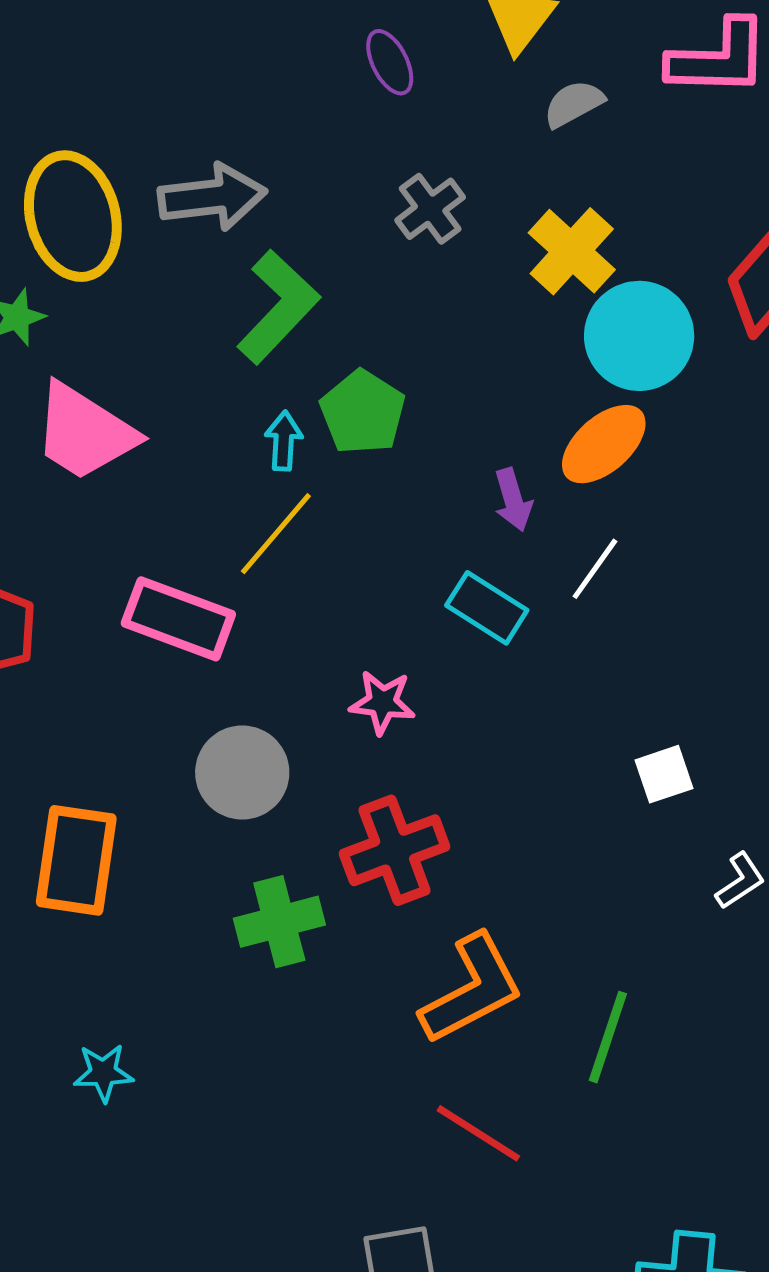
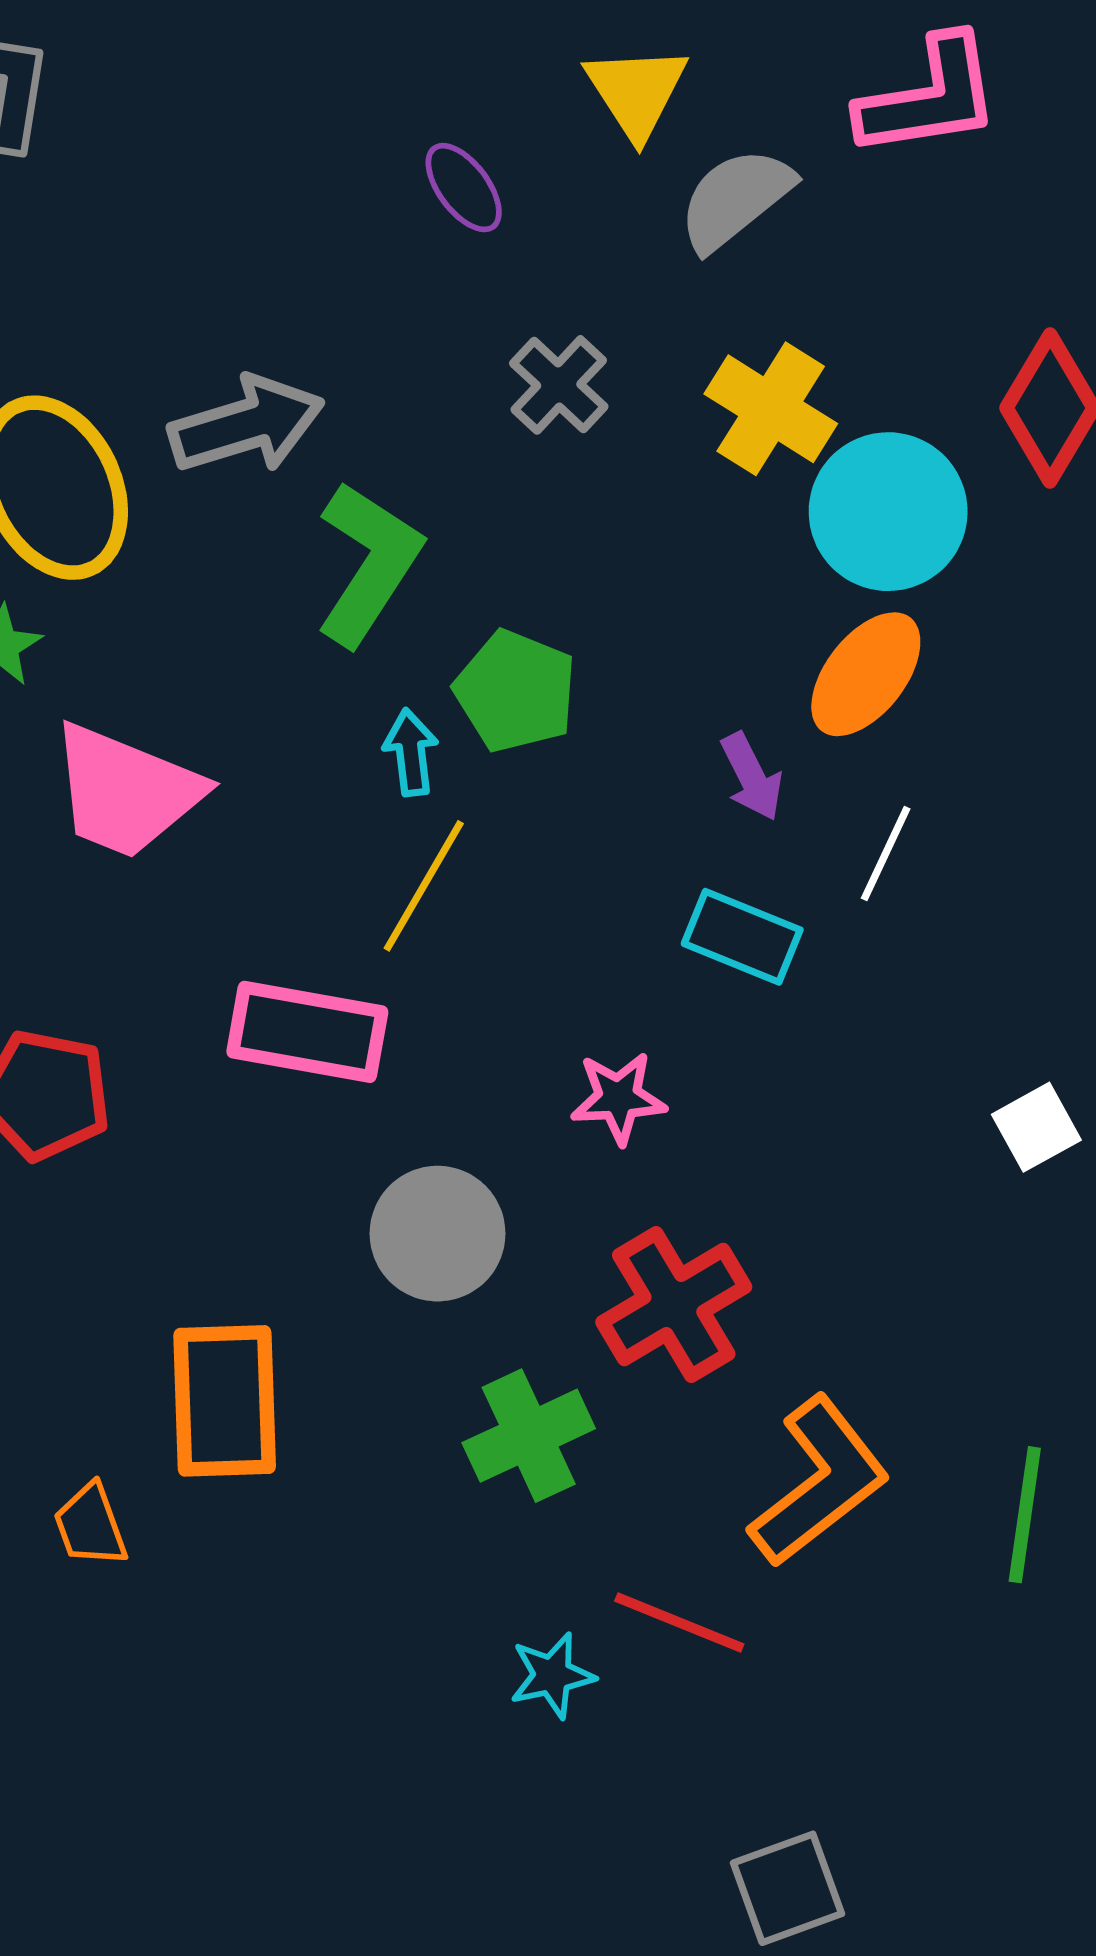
gray semicircle: (574, 104) -> (735, 199), size x1.4
cyan star: (103, 1073) -> (552, 1675), moved
red line: (478, 1133) -> (679, 1623), moved

